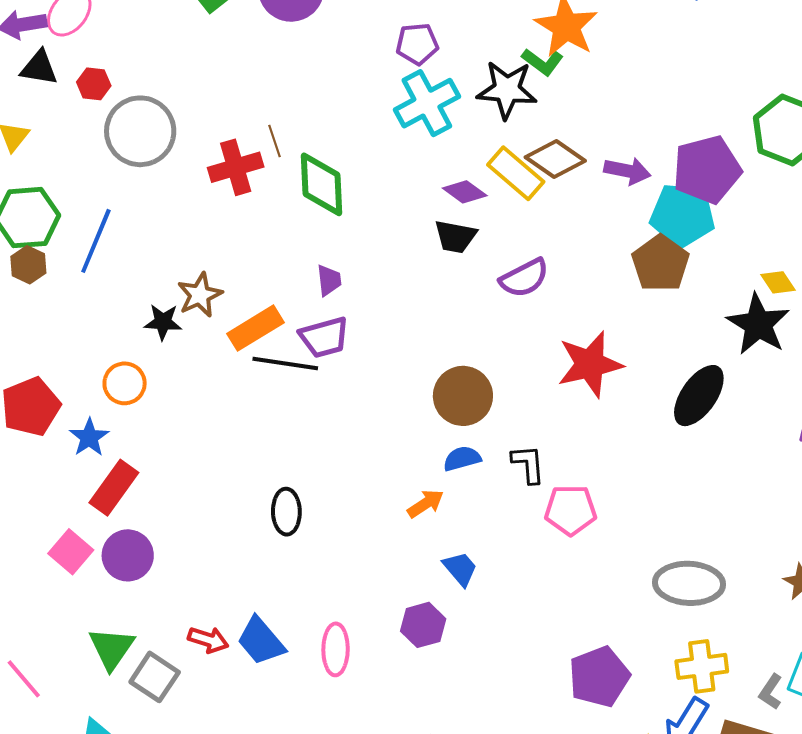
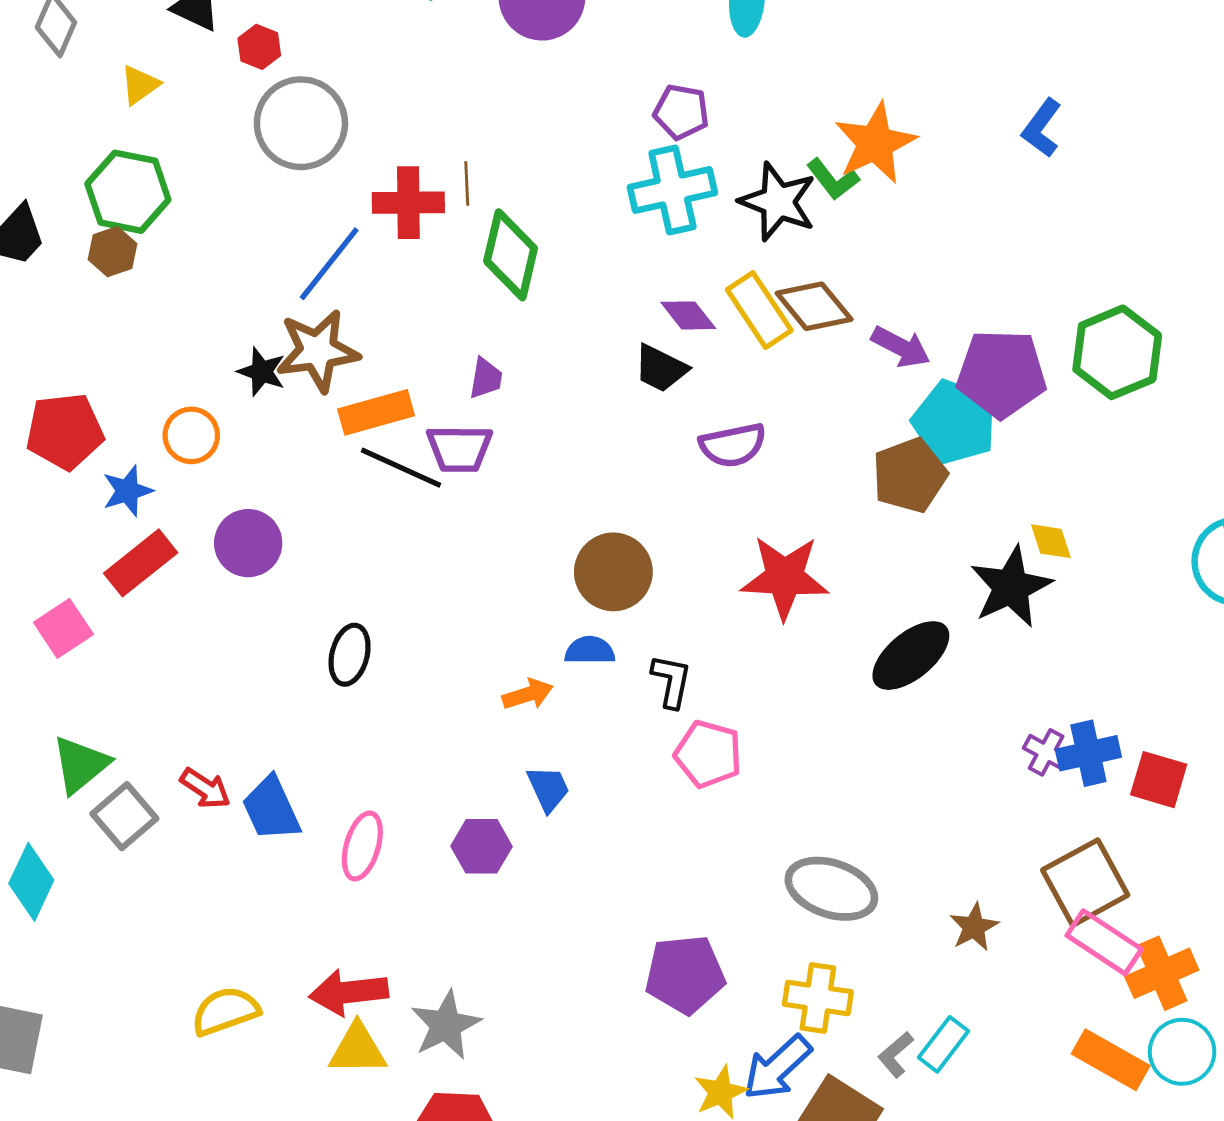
blue line: (96, 241) -> (329, 264), moved
brown star: (200, 295) -> (318, 351), size x1.4
purple circle: (128, 555) -> (248, 543), moved

